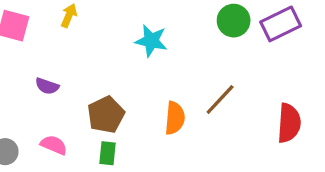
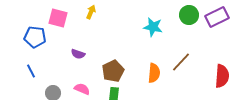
cyan star: (151, 41) -> (153, 27), moved

